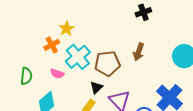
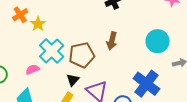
orange cross: (52, 45) -> (20, 15), moved
pink semicircle: (57, 74) -> (32, 69), turned 144

